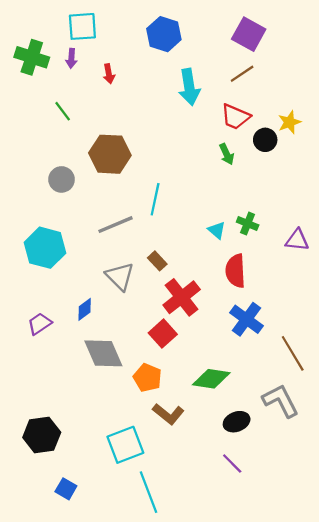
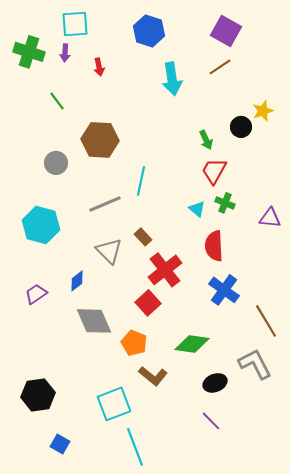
red trapezoid: (235, 117) -> (214, 171), moved, turned 96

